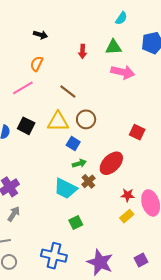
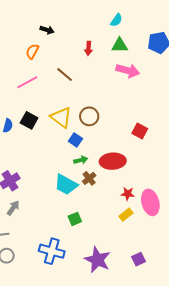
cyan semicircle: (121, 18) -> (116, 20), moved
orange semicircle: (37, 64) -> (32, 51), moved
brown line: (68, 92) -> (65, 75), moved
yellow triangle: (58, 122) -> (61, 117), turned 35
red ellipse: (111, 163) -> (113, 161), turned 40

